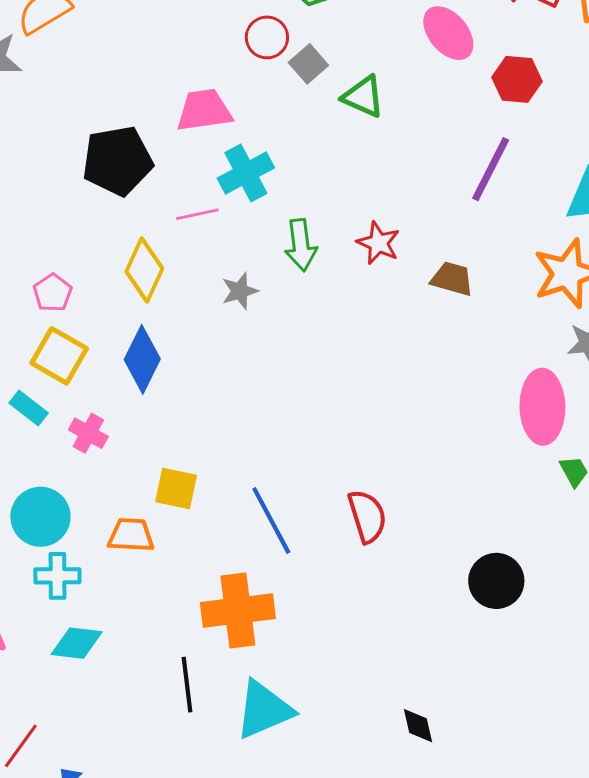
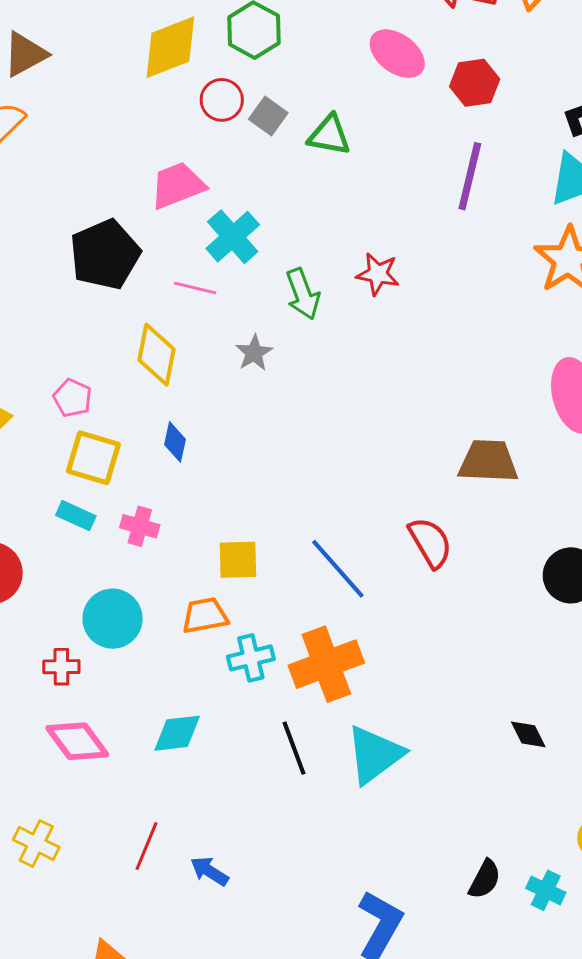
pink line: (197, 214) -> (195, 288), turned 39
brown trapezoid: (452, 279) -> (488, 461), moved, size x1.4
blue diamond: (142, 359) -> (175, 442), size x0.6
cyan cross: (57, 576) -> (251, 658), moved

